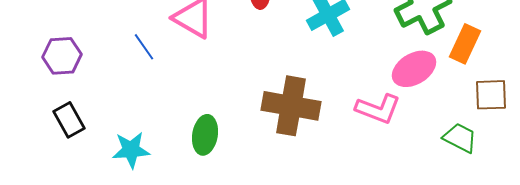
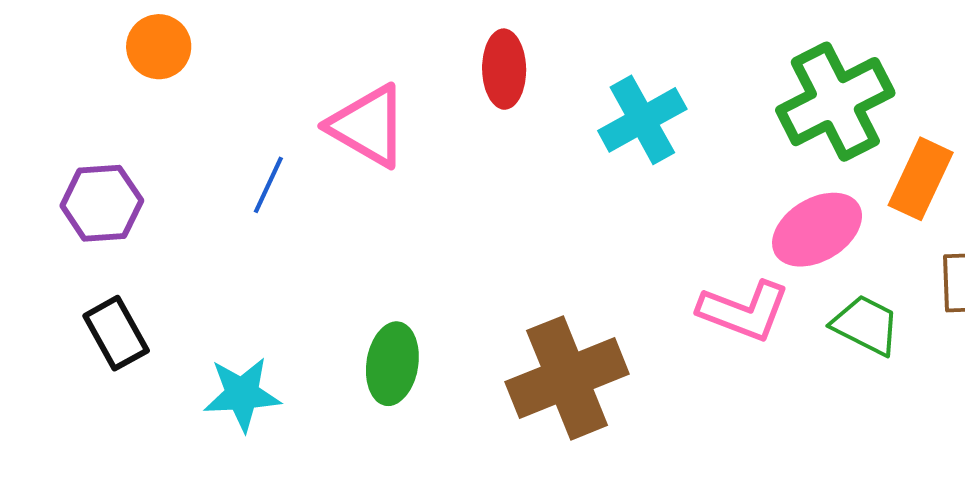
blue line: (144, 47) -> (268, 185), turned 60
brown cross: (291, 106) -> (567, 378), moved, turned -32
green trapezoid: (460, 138) -> (866, 325), moved

